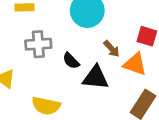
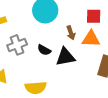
brown arrow: (112, 49) -> (71, 33), turned 40

